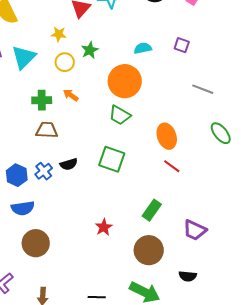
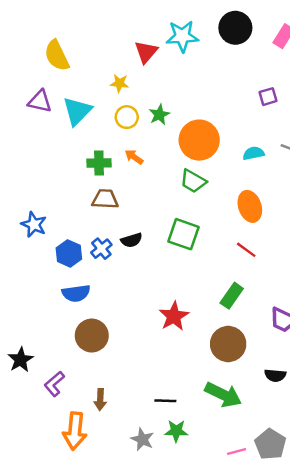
purple square: (182, 45) -> (268, 97), turned -35
cyan semicircle: (143, 48) -> (253, 153), moved
green star: (90, 50) -> (159, 115), moved
red line: (172, 166) -> (246, 250), moved
red star: (104, 227) -> (174, 316), size x1.4

